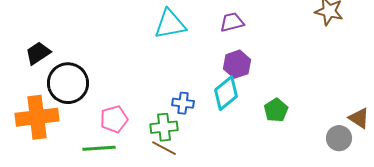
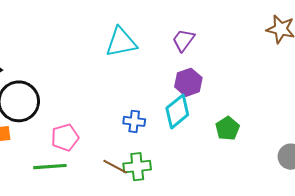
purple trapezoid: (232, 22) -> (183, 40), turned -40
green cross: (164, 127) -> (137, 167), moved

